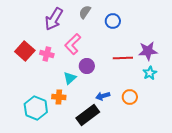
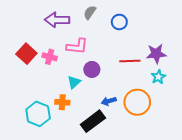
purple arrow: (54, 19) -> (57, 20), turned 60
pink L-shape: (73, 44) -> (77, 46), turned -130
orange circle: (130, 97) -> (137, 102), size x1.6

